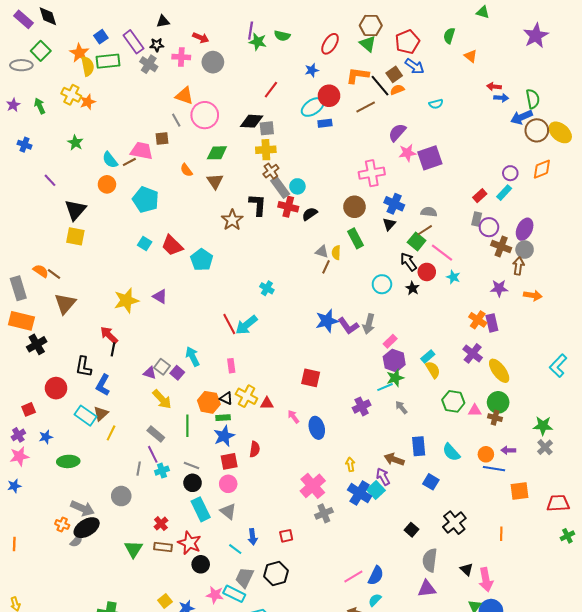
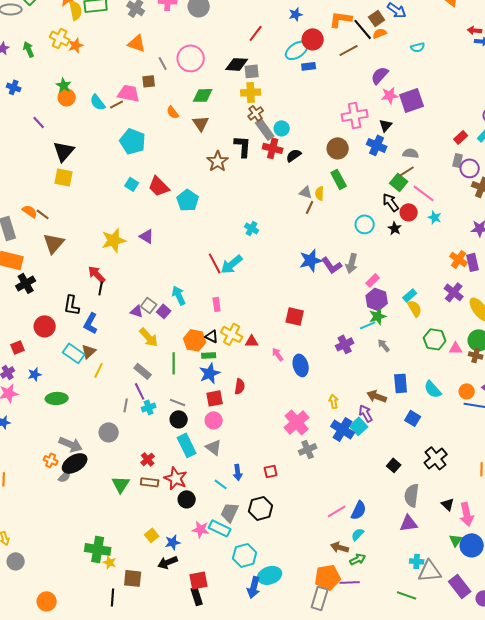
orange triangle: (184, 96) -> (137, 43), moved
orange circle: (107, 184) -> (67, 97), moved
black triangle: (389, 224) -> (386, 125), moved

